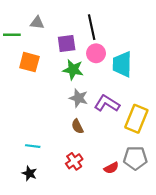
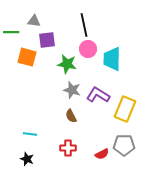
purple square: (67, 43) -> (47, 40), moved
red cross: (74, 161) -> (68, 148), turned 35

